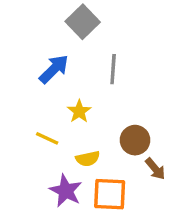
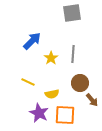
gray square: (83, 22) -> (72, 13), moved, turned 36
gray line: (113, 69) -> (73, 54), moved
yellow star: (79, 111) -> (51, 58), moved

